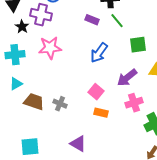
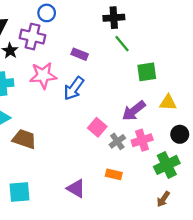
purple rectangle: (92, 20) -> (80, 54), moved
blue arrow: (99, 53) -> (74, 88), moved
gray cross: (60, 104) -> (117, 141), moved, turned 32
orange rectangle: (101, 113) -> (114, 174), moved

